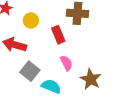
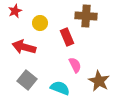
gray square: (30, 71) -> (27, 80), moved

